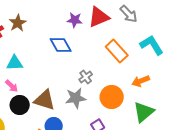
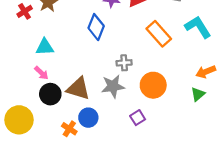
blue diamond: (61, 45) -> (96, 27), turned 50
gray cross: (86, 77) -> (124, 63), turned 32
orange arrow: (141, 81) -> (206, 72), moved
green triangle: (144, 112) -> (198, 94), moved, size x0.6

